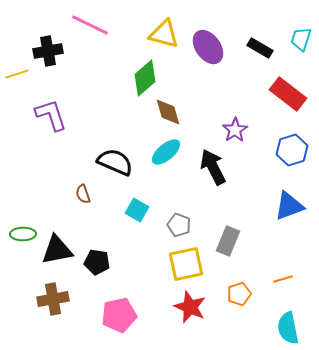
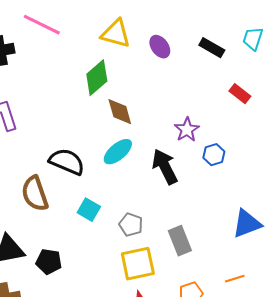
purple ellipse: (208, 47) -> (160, 47), size x0.7
red rectangle: (288, 94) -> (240, 94), size x0.6
blue hexagon: (292, 150) -> (214, 155), moved, size x0.7
brown semicircle: (83, 194) -> (35, 194), size x1.8
blue triangle: (289, 206) -> (247, 224), moved
gray rectangle: (228, 241) -> (180, 241), turned -44

